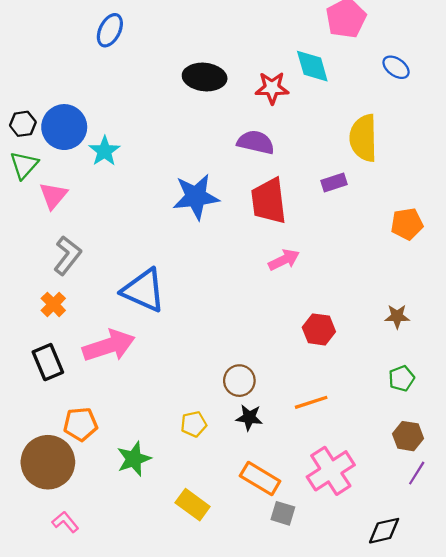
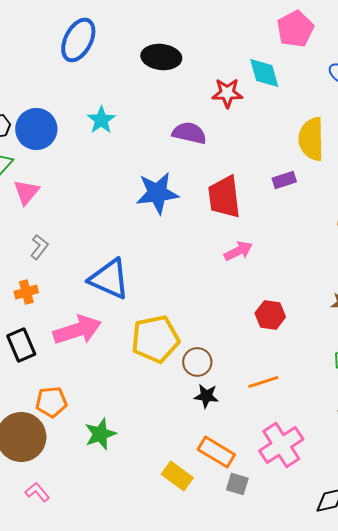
blue ellipse: (110, 30) -> (78, 40), size x1.4
black ellipse: (205, 77) -> (161, 57), moved
purple semicircle: (256, 142) -> (189, 133), moved
cyan star: (104, 151) -> (101, 120), moved
gray L-shape: (67, 255) -> (39, 247), size x0.7
orange cross: (53, 304) -> (26, 292), turned 30
yellow pentagon: (194, 424) -> (155, 339), moved, size x2.0
yellow rectangle: (193, 505) -> (177, 476), moved

